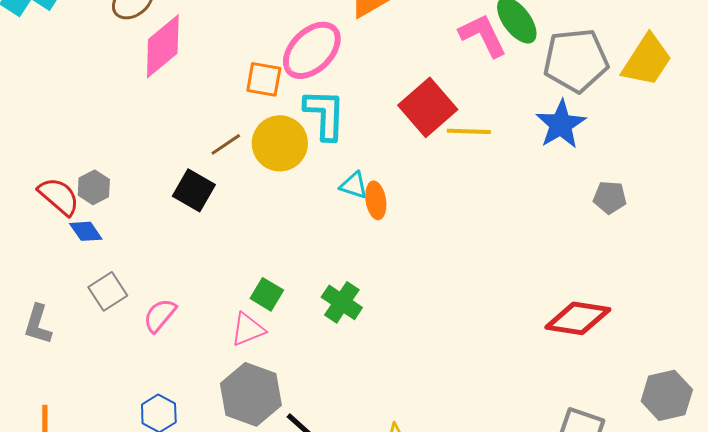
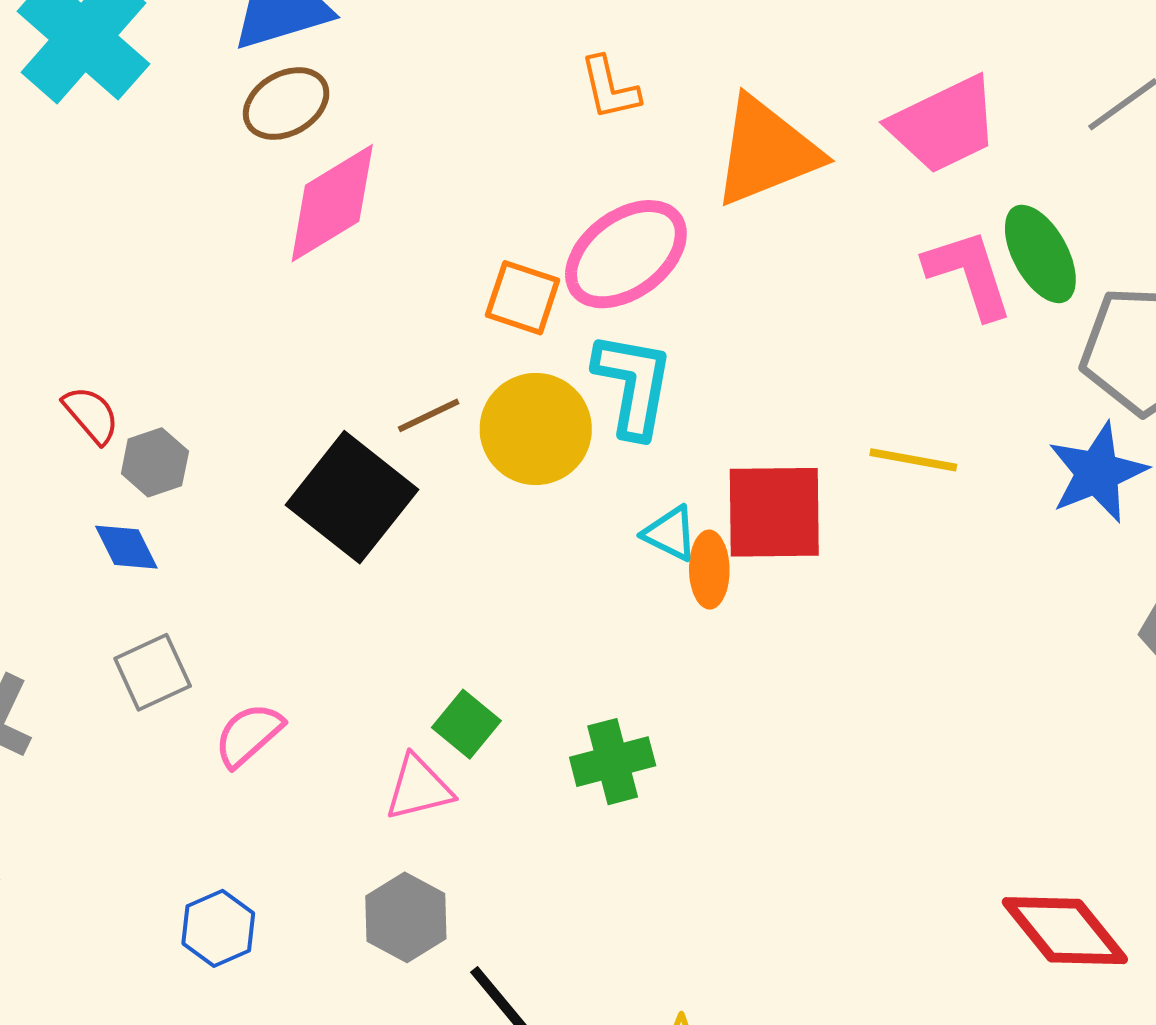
red square: (428, 107) -> (774, 512), moved, turned 32
black square: (194, 190) -> (352, 497), size x1.5
red semicircle: (59, 196) -> (91, 415), moved, size x0.7
green cross: (342, 302) -> (613, 762), turned 33
red diamond: (578, 318) -> (1065, 931), moved, turned 34
gray hexagon: (251, 394) -> (406, 917), size x0.7

